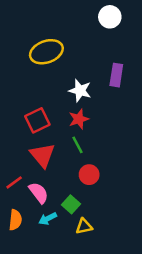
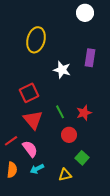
yellow ellipse: (46, 52) -> (36, 40), turned -55
red star: (79, 119) -> (84, 113), moved
green square: (71, 204) -> (82, 158), moved

